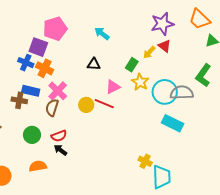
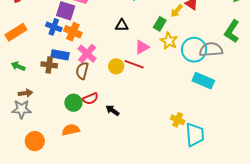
green circle: (32, 135) -> (73, 103), moved
black arrow: (60, 150) -> (113, 110), moved

